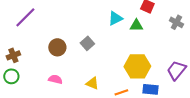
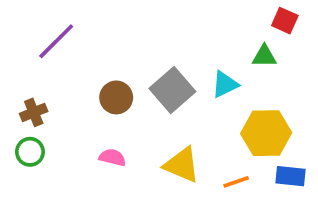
cyan triangle: (115, 18) -> (225, 84), moved
gray square: (87, 43) -> (172, 90), size x1.6
yellow triangle: (92, 83) -> (182, 165), size x1.5

